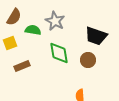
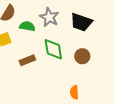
black trapezoid: (96, 36) -> (81, 22), moved
brown rectangle: (22, 66) -> (27, 60), moved

